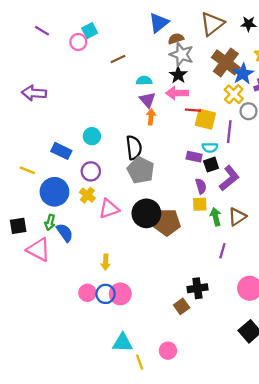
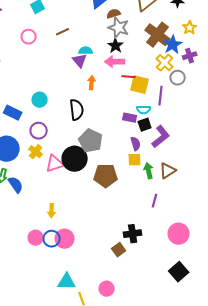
pink circle: (78, 42) -> (29, 37), moved
purple triangle: (148, 100) -> (80, 61), moved
gray pentagon: (141, 170) -> (91, 141), moved
black circle: (146, 213) -> (75, 159), moved

